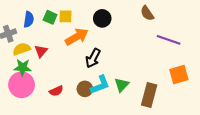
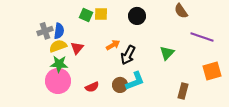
blue semicircle: (29, 19) -> (59, 31), moved
orange arrow: (77, 37) -> (113, 45), moved, size x0.6
green triangle: (122, 85) -> (167, 53), moved
brown rectangle: (149, 95) -> (183, 91), size x0.7

